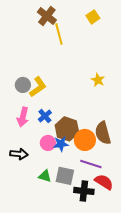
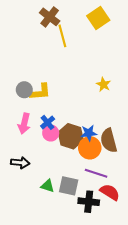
yellow square: (93, 17) -> (98, 18), size x1.5
yellow L-shape: (38, 87) -> (40, 92), turned 30
pink circle: (48, 143) -> (51, 133), moved
blue star: (61, 144) -> (89, 133), moved

